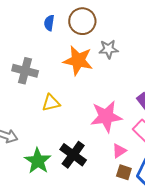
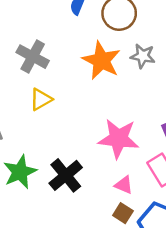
yellow triangle: (51, 103) -> (41, 99), moved, turned -30
pink triangle: (119, 151) -> (124, 185), turned 42

